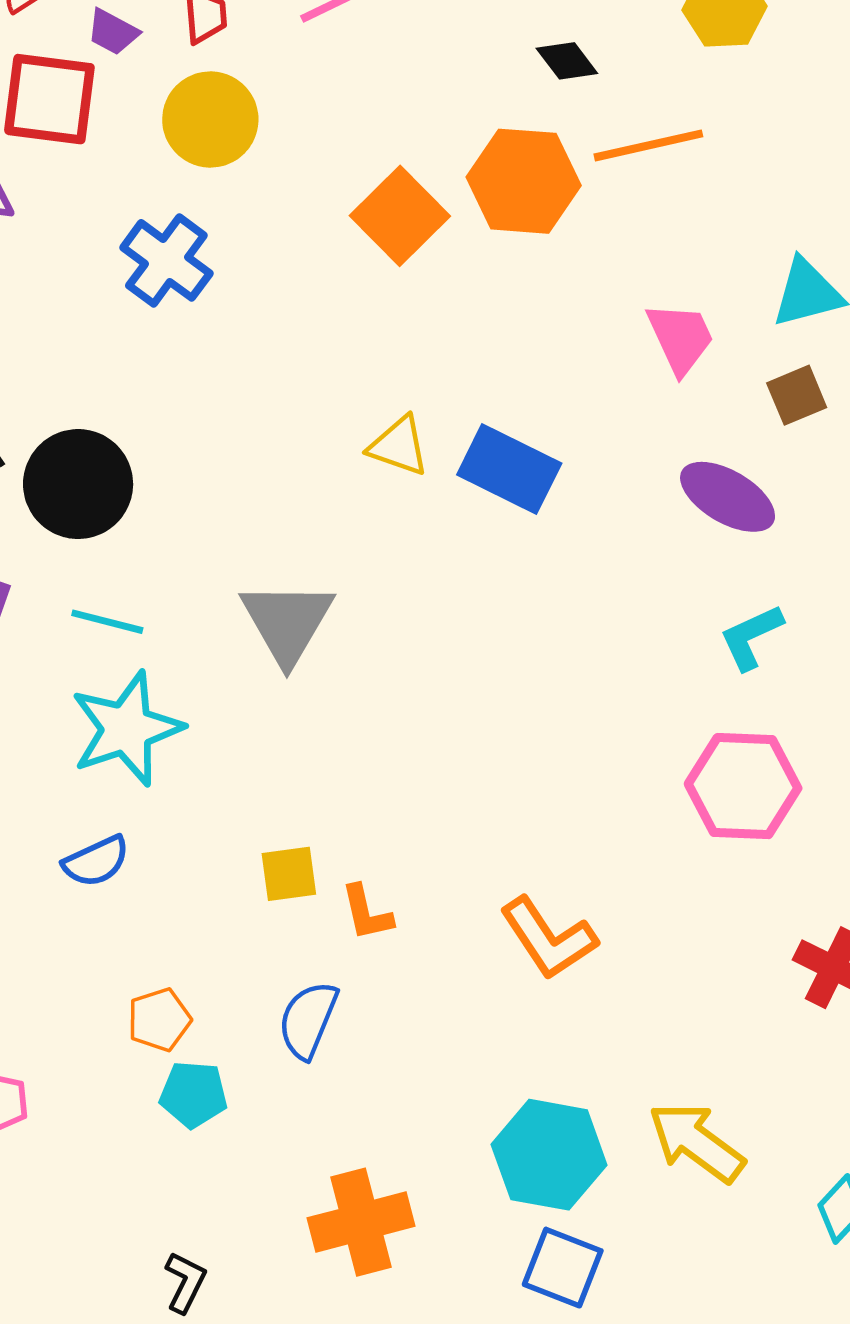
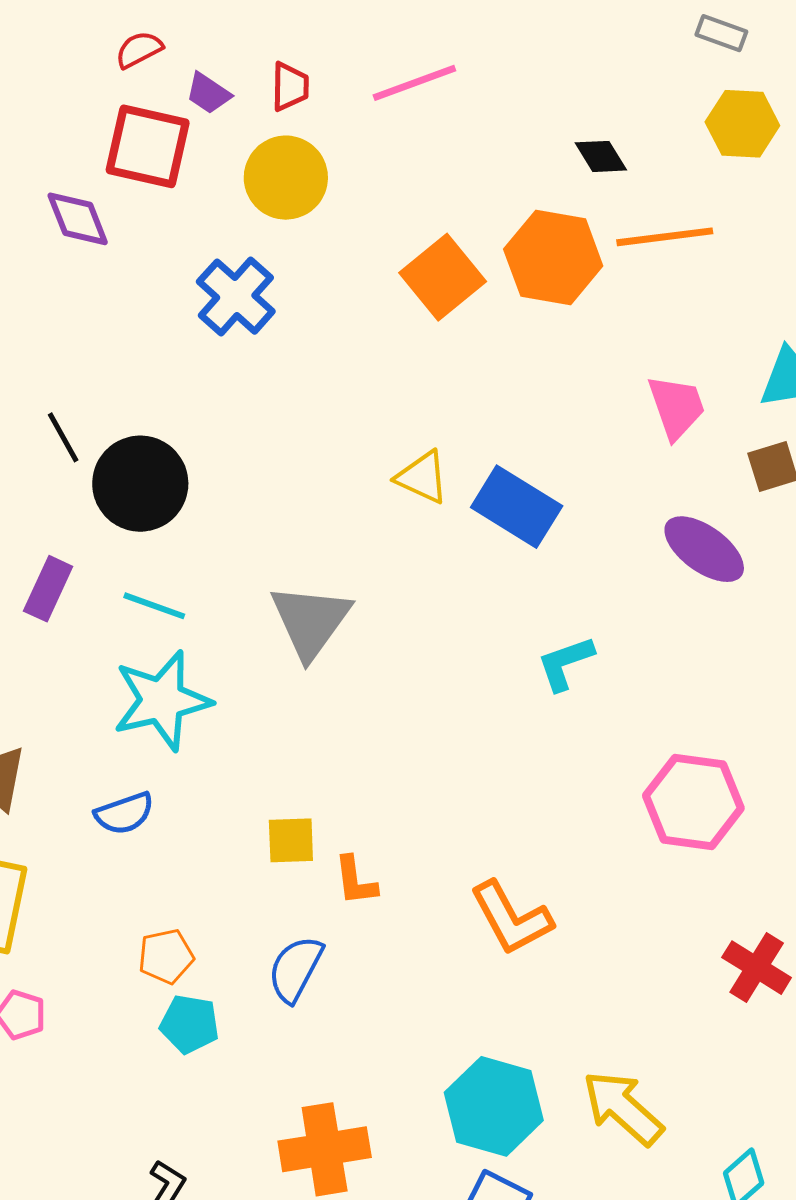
cyan L-shape: (751, 637) -> (565, 663), moved

